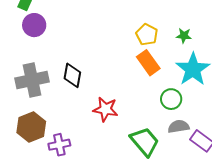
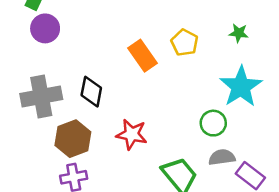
green star: (184, 36) -> (239, 33), moved
orange rectangle: (148, 63) -> (142, 56), moved
brown hexagon: (31, 127) -> (73, 139), moved

